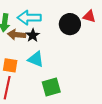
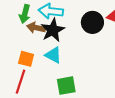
black star: (33, 35) -> (53, 30), size x1.6

